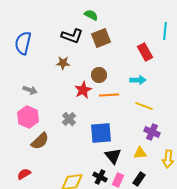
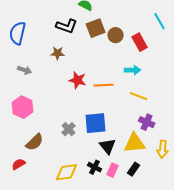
cyan line: (165, 31) -> (160, 21), turned -36
brown circle: (99, 75) -> (116, 35), moved
gray arrow: (30, 90) -> (25, 70), moved
red star: (83, 90) -> (78, 80), turned -30
gray cross: (69, 119) -> (69, 129), moved
brown semicircle: (40, 141) -> (35, 142), moved
yellow triangle: (140, 153) -> (135, 143), size x1.6

